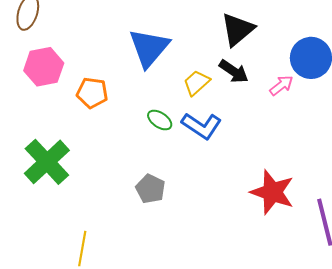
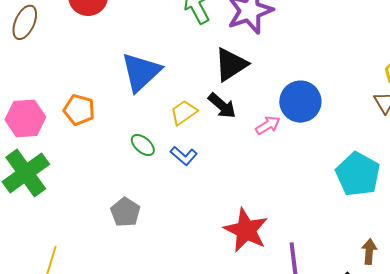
pink hexagon: (44, 67) -> (25, 118), moved
blue L-shape: (202, 126) -> (184, 156), size x0.7

